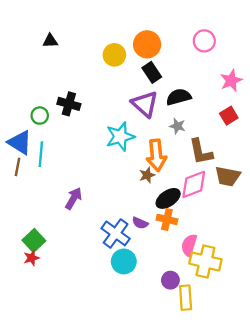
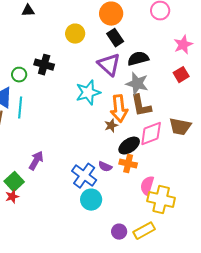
yellow circle: (114, 55) -> (75, 34), moved
gray star: (177, 126) -> (137, 84), size x1.6
brown L-shape: (201, 152) -> (141, 106), moved
purple arrow: (74, 198) -> (36, 161), moved
purple circle: (170, 280) -> (119, 232), moved
yellow rectangle: (186, 298) -> (144, 231), turned 65

